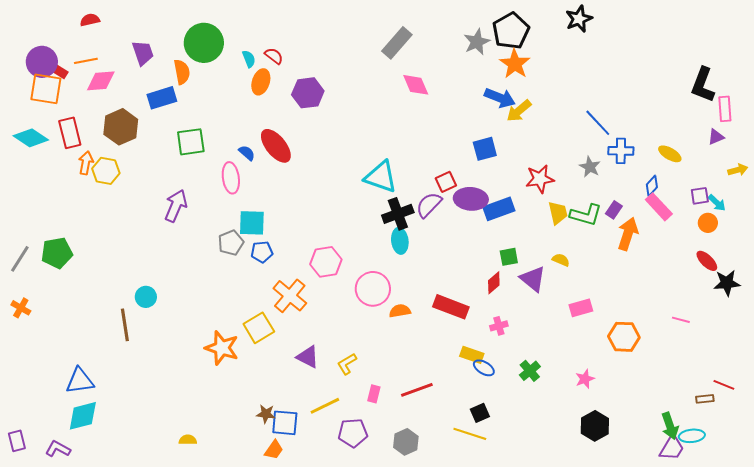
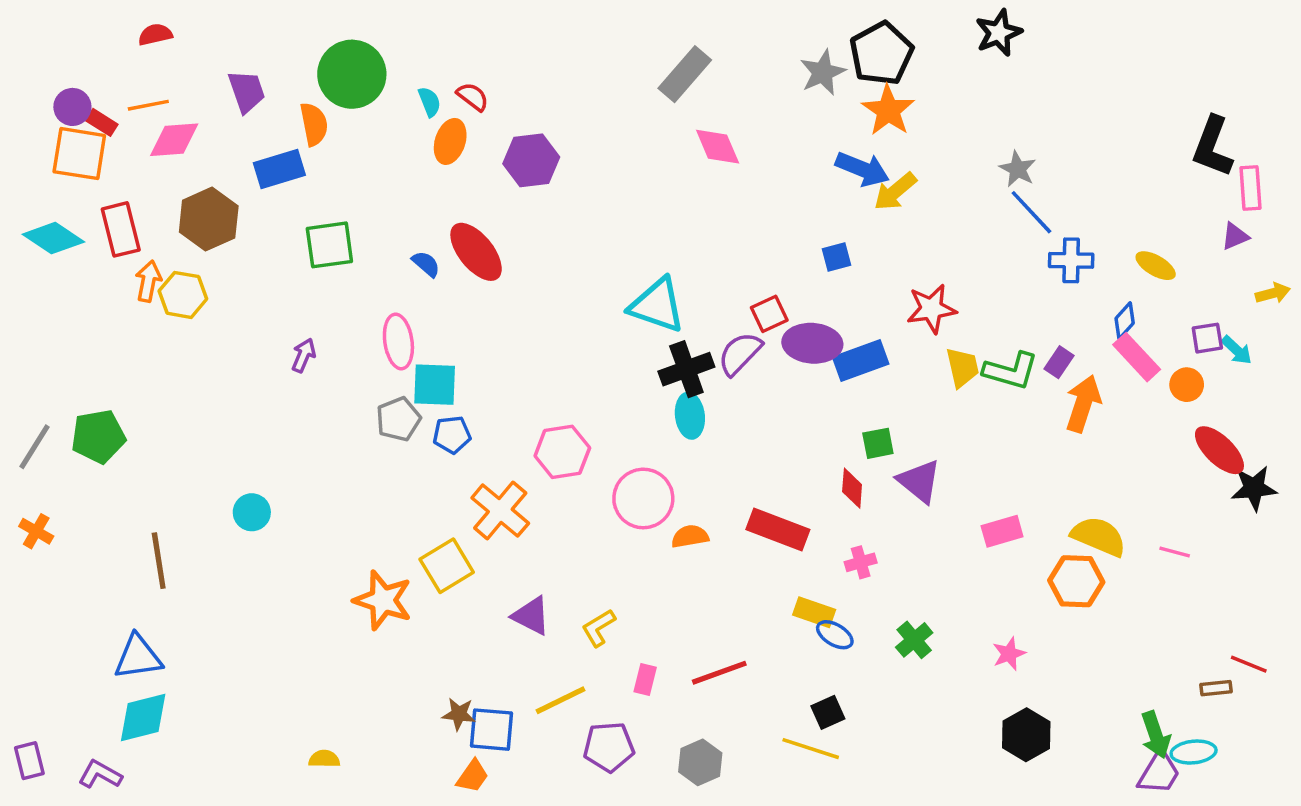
purple circle: (42, 62) -> (72, 107), size x0.7
blue square: (485, 149) -> (837, 257), size x0.7
gray star: (590, 167) -> (1018, 169), moved
pink ellipse: (231, 178) -> (398, 342), moved
purple arrow: (176, 206) -> (304, 355), size x0.6
orange circle: (708, 223) -> (1187, 385), moved
yellow semicircle: (561, 260) -> (1099, 536), moved, size x1.8
red ellipse: (707, 261) -> (1219, 450), size x1.4
red diamond: (494, 283) -> (852, 488), turned -45
brown line: (125, 325) -> (159, 561), moved

